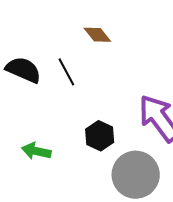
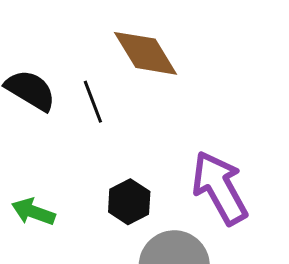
brown diamond: (97, 35) -> (146, 53), size x1.6

